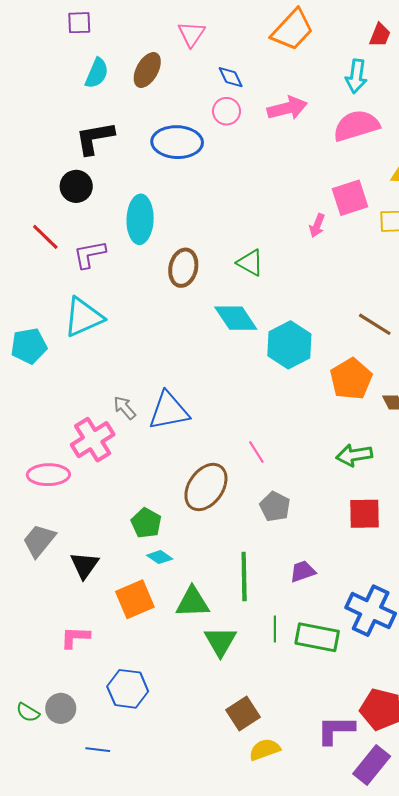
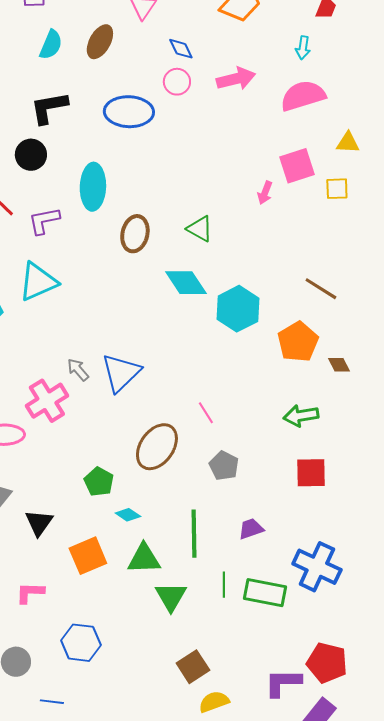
cyan arrow: (356, 76) -> (303, 48), size x0.7
blue triangle: (169, 411) -> (121, 373), turned -33
cyan diamond: (160, 557) -> (128, 515), moved

